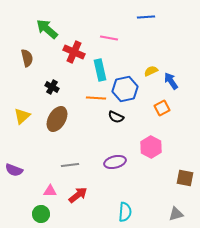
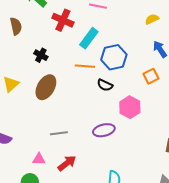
cyan rectangle: (100, 70) -> (89, 38), turned 50
yellow semicircle: (151, 71) -> (152, 19), moved
pink hexagon: (151, 147) -> (130, 107), moved

